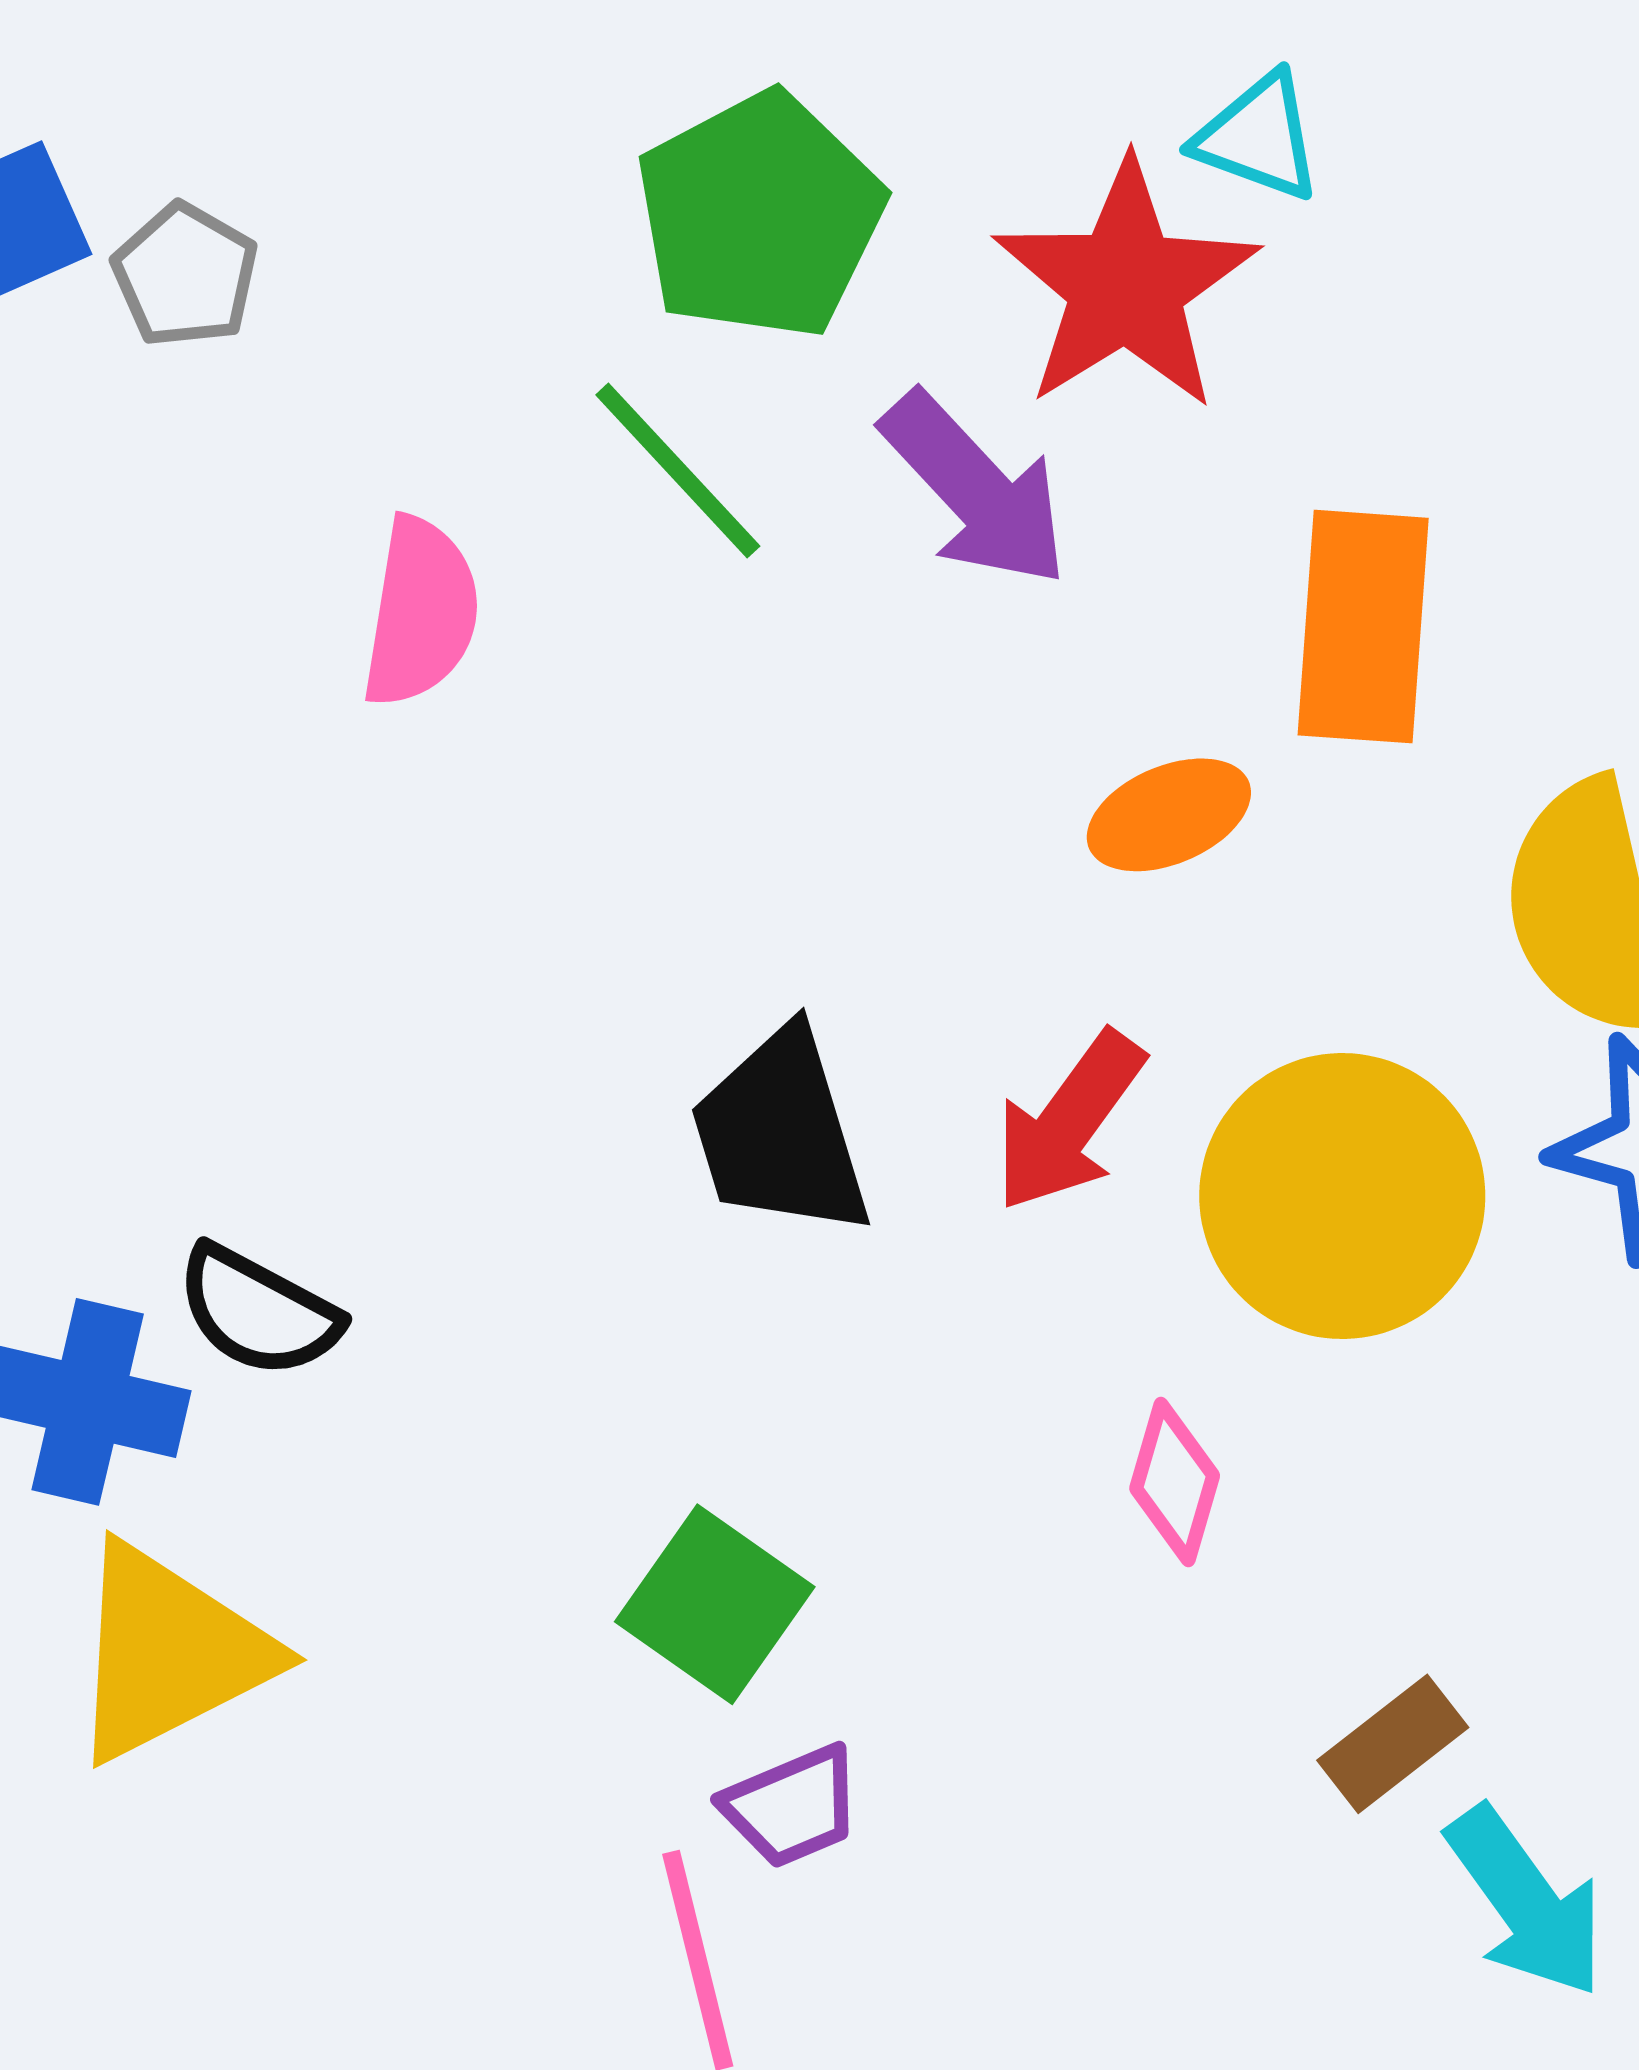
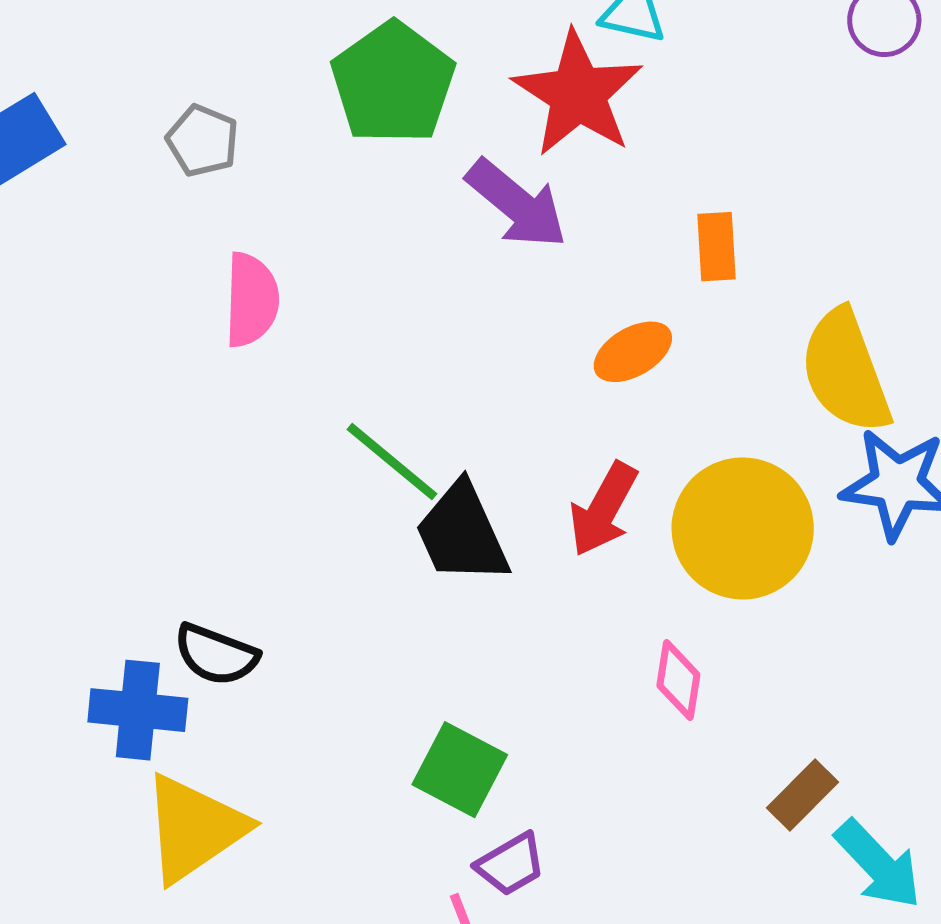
gray pentagon: (185, 275) -> (203, 141), moved
green line: (678, 470) -> (392, 462), moved
orange rectangle: (1363, 627) -> (716, 247), size x0.6

